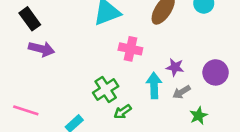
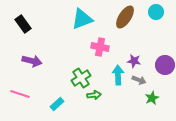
purple arrow: (42, 49) -> (32, 61), moved
gray arrow: (182, 92) -> (139, 80), turned -128
green arrow: (123, 112) -> (94, 95), turned -152

